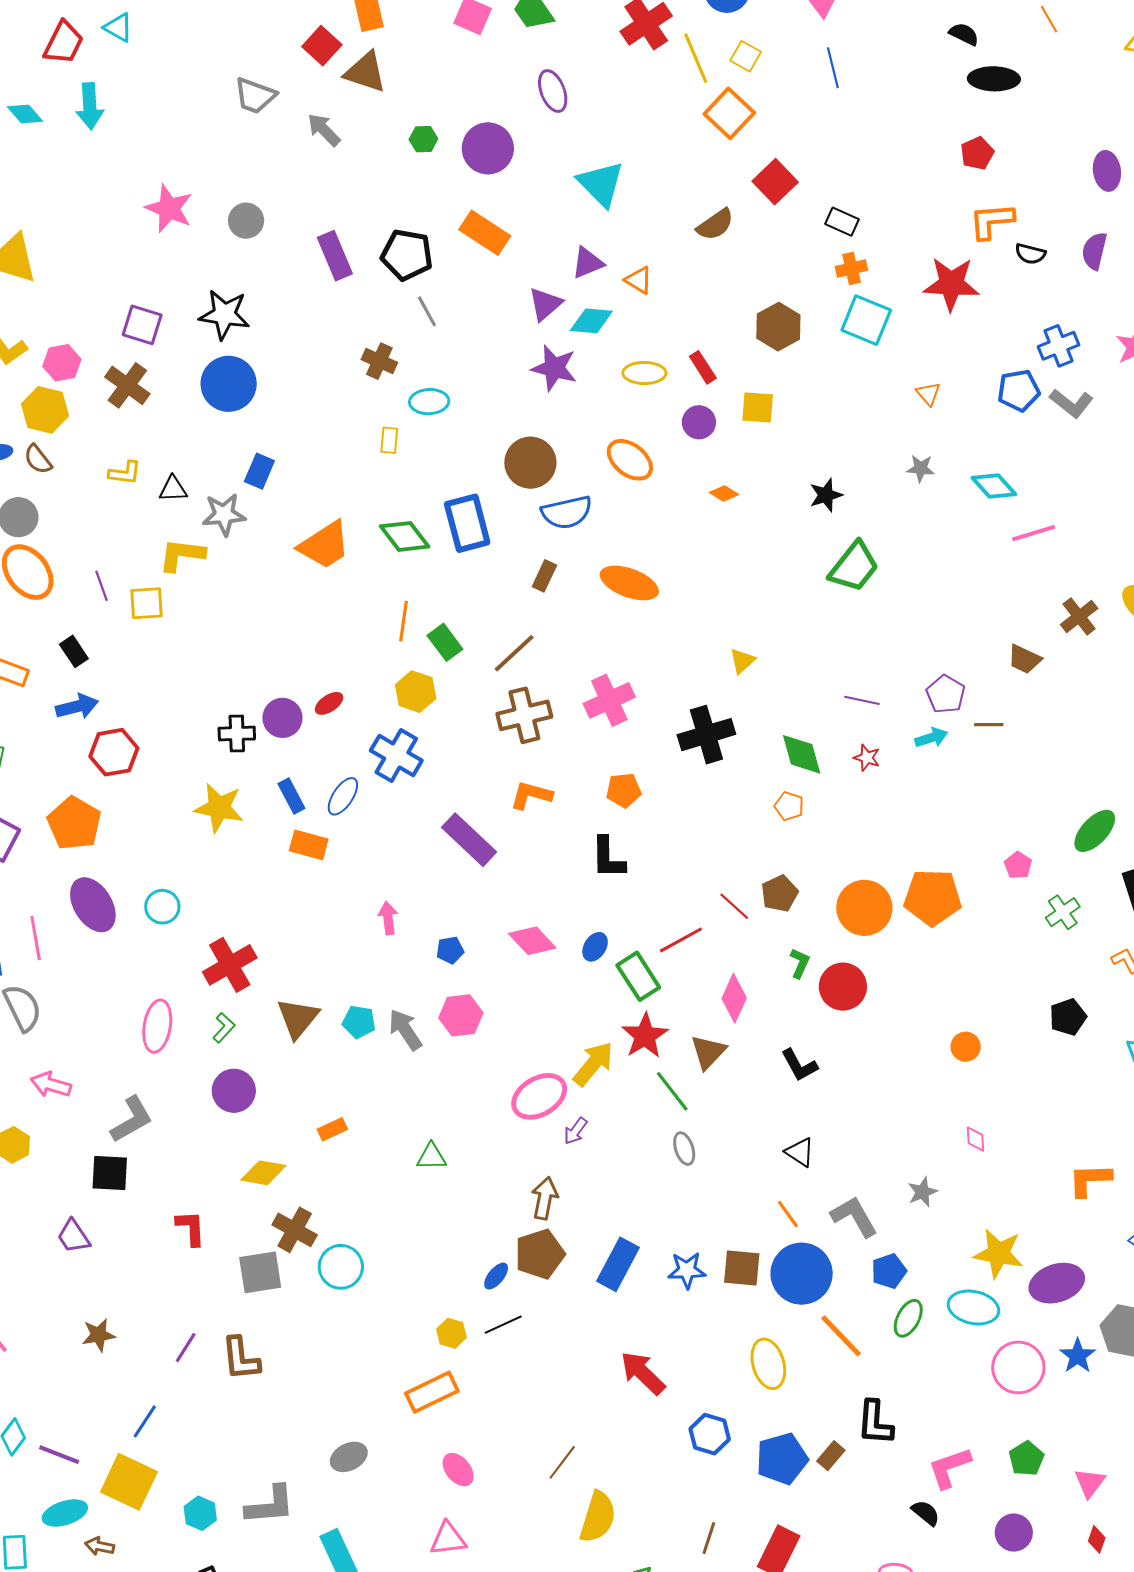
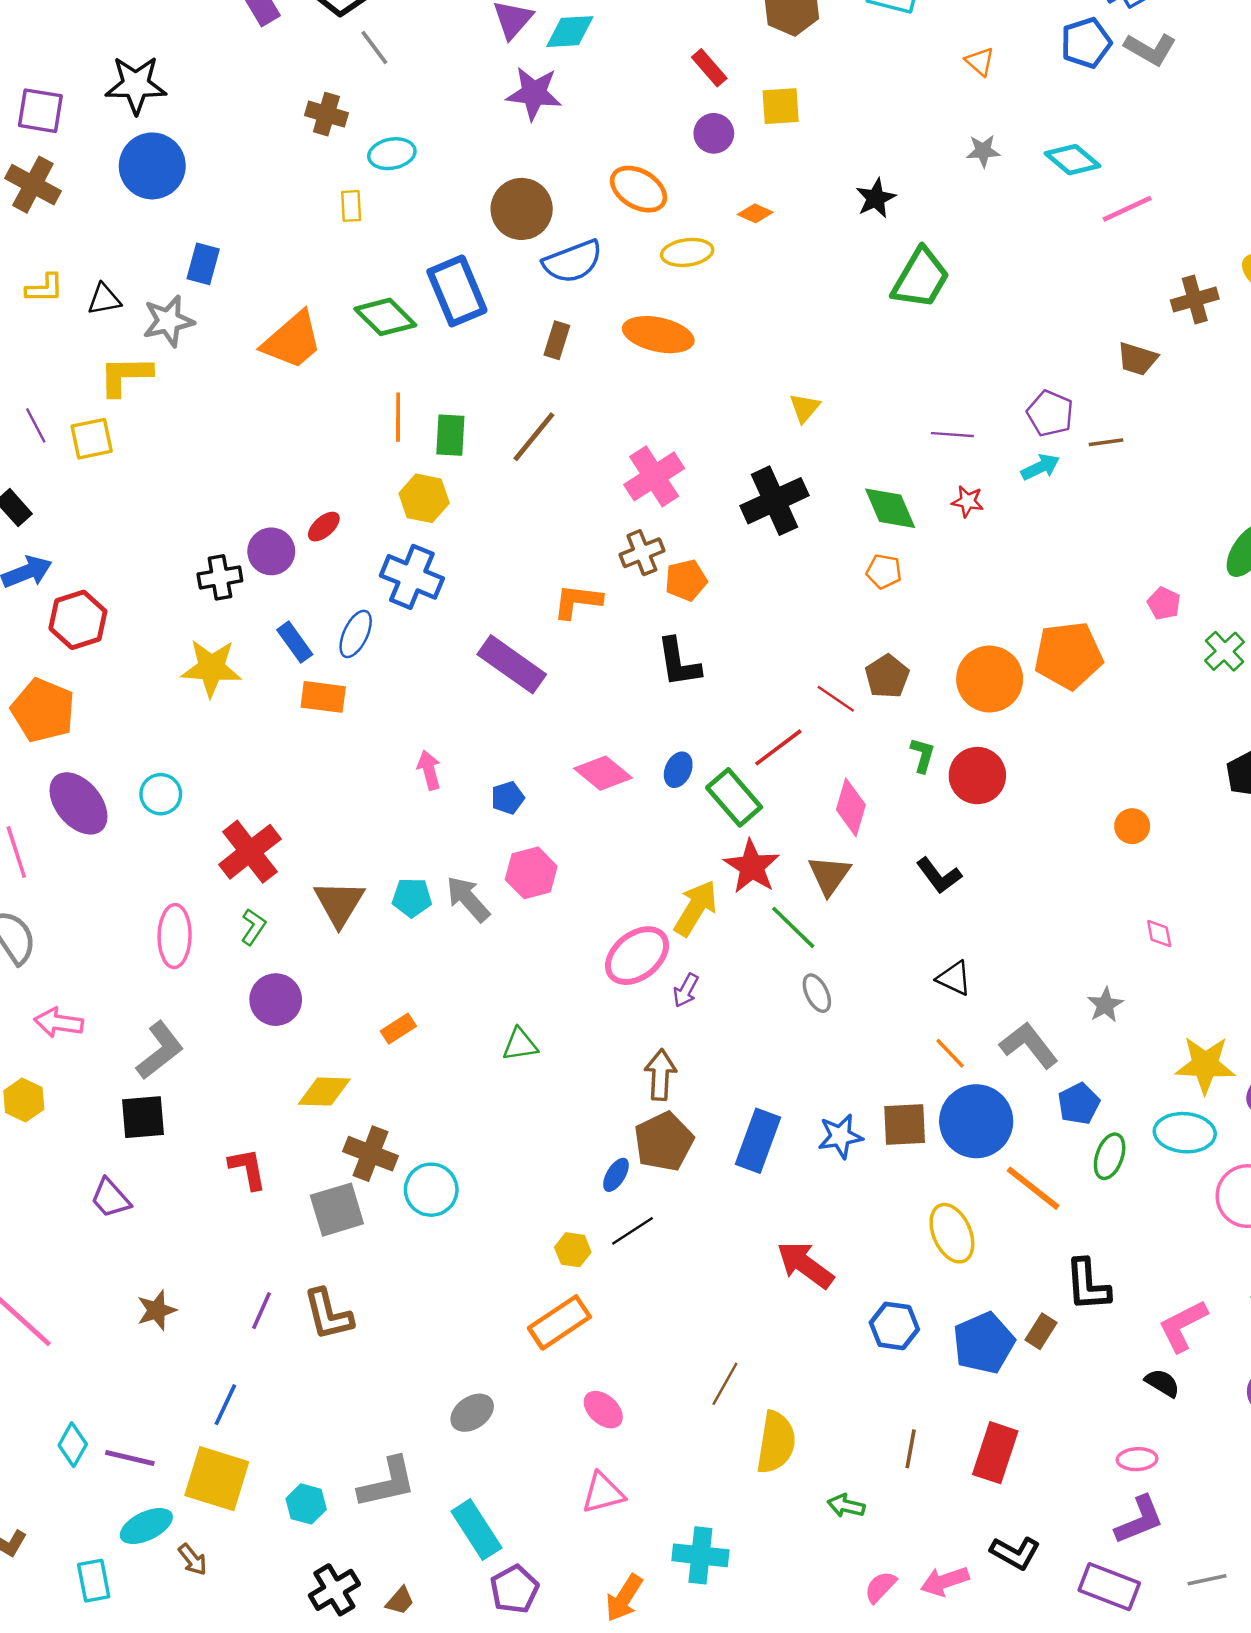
yellow ellipse: (644, 373) -> (687, 252), moved
brown cross: (1079, 616) -> (1195, 300), turned 30
green rectangle: (445, 642) -> (450, 435), turned 48
brown cross: (524, 715) -> (642, 553), moved, size x0.7
brown arrow: (99, 1546) -> (193, 1560), turned -132

